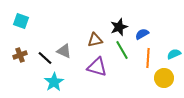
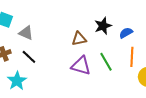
green line: (122, 50) -> (106, 62), moved
gray triangle: (64, 51) -> (26, 33), moved
cyan star: (54, 82) -> (17, 81), moved

